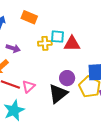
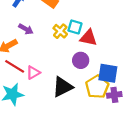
yellow cross: (45, 43) -> (60, 31), turned 32
purple circle: (67, 78) -> (81, 60), moved

